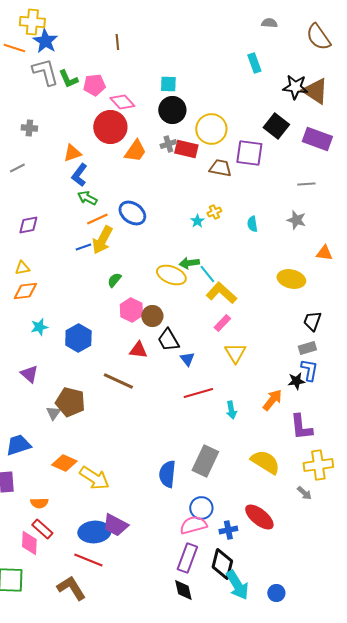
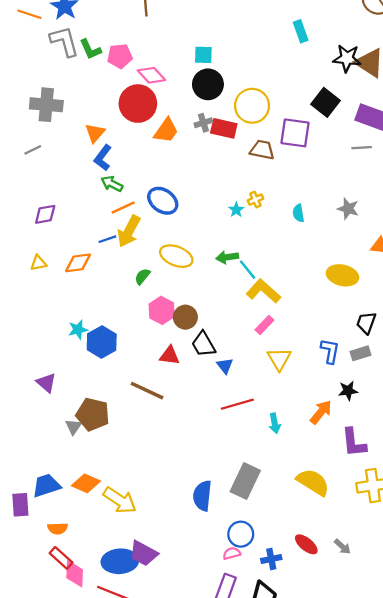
gray cross: (29, 128) -> (46, 105), size x1.8
orange triangle: (72, 153) -> (95, 133), turned -30
gray line: (306, 184) -> (362, 148), moved
yellow ellipse: (171, 275) -> (176, 256), moved
orange diamond: (25, 291) -> (78, 263), moved
cyan star: (39, 327) -> (78, 330), moved
blue L-shape: (309, 370) -> (330, 351), moved
blue trapezoid: (18, 445) -> (46, 486), moved
gray arrow: (304, 493) -> (342, 547), moved
red ellipse: (259, 517) -> (306, 544), size x0.7
pink semicircle: (193, 525) -> (232, 553), size x0.6
pink diamond: (29, 543) -> (75, 574), moved

